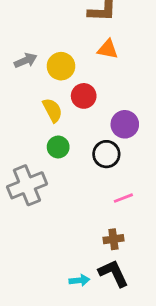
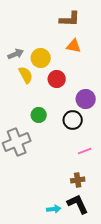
yellow semicircle: (52, 110) -> (26, 75), moved

